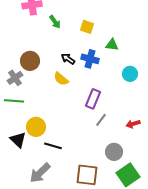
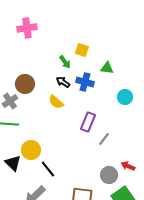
green arrow: (55, 22) -> (65, 62), moved
gray line: (101, 120) -> (104, 139), moved
red arrow: (133, 124) -> (128, 166), moved, turned 40
black line: (53, 146) -> (48, 169), turned 36

